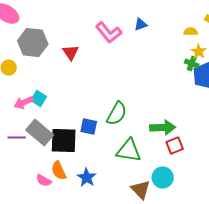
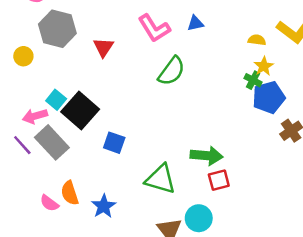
pink arrow: (24, 103) -> (35, 116), moved
green semicircle: (117, 114) -> (172, 71), moved
purple line: (17, 138) -> (22, 145), turned 42
black square: (64, 141) -> (80, 110), moved, turned 32

